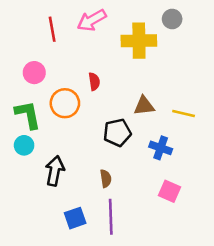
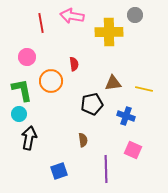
pink arrow: (92, 20) -> (72, 16), turned 40
black arrow: (55, 171) -> (29, 138), moved
purple line: (111, 217) -> (106, 169), moved

